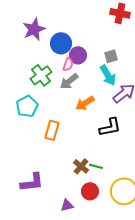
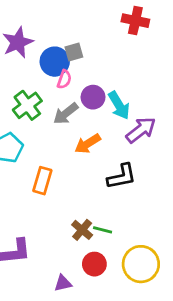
purple circle: (78, 55) -> (93, 97), moved
gray square: (111, 56) -> (74, 52), moved
pink semicircle: (68, 64) -> (64, 79), moved

